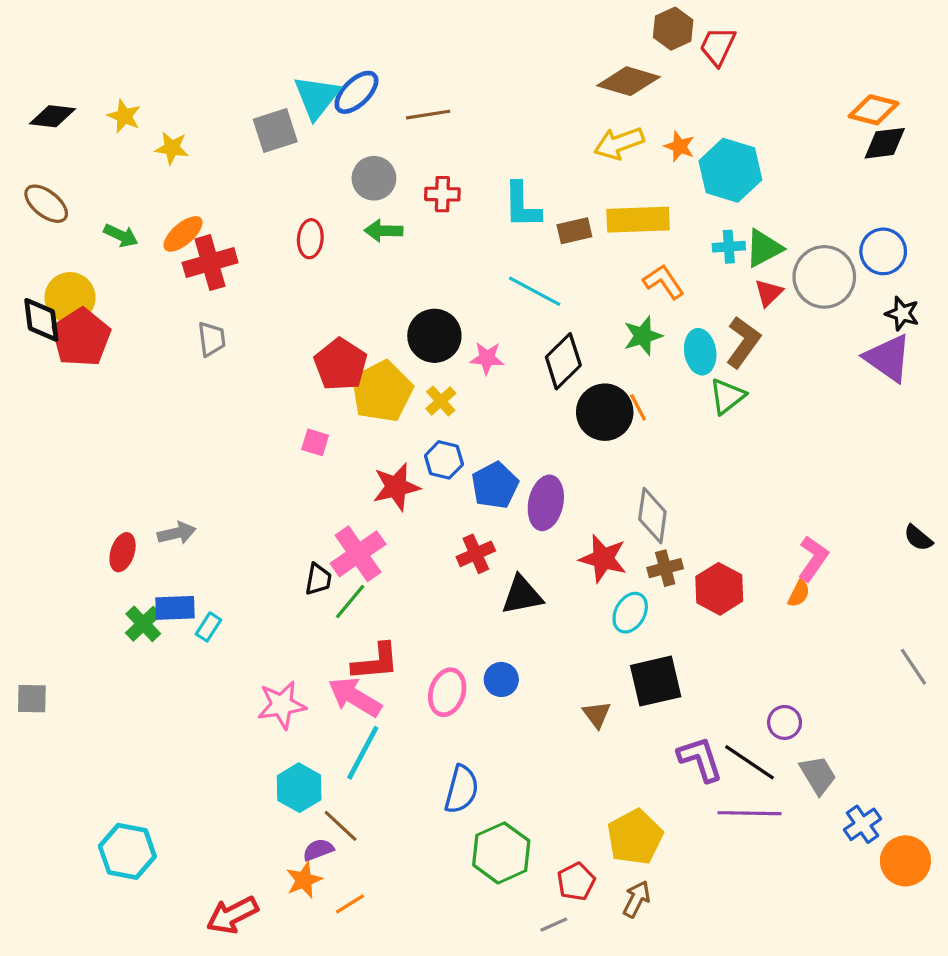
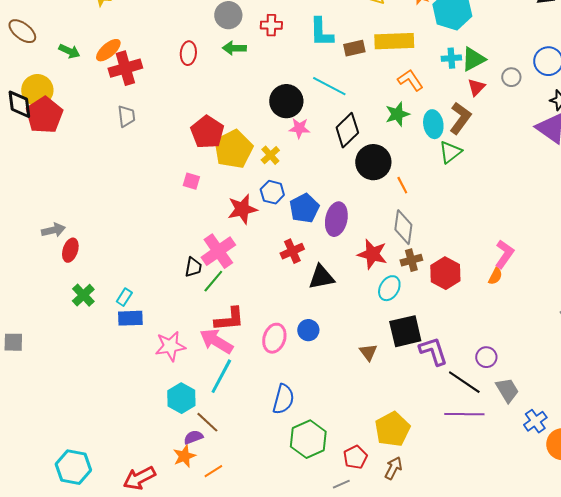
gray circle: (824, 277) -> (511, 77), size x0.5
black circle: (434, 336) -> (286, 101), moved
orange line: (638, 407) -> (402, 185), moved
gray arrow: (177, 533) -> (53, 230), moved
blue rectangle: (175, 608) -> (130, 318), moved
purple L-shape: (700, 759) -> (433, 351), moved
cyan hexagon: (127, 851) -> (73, 467), moved

